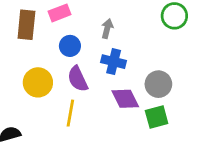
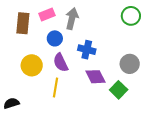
gray arrow: (107, 29) -> (72, 19), moved, size x1.5
gray circle: (158, 84) -> (130, 64), moved
green square: (157, 117) -> (119, 90), turned -30

